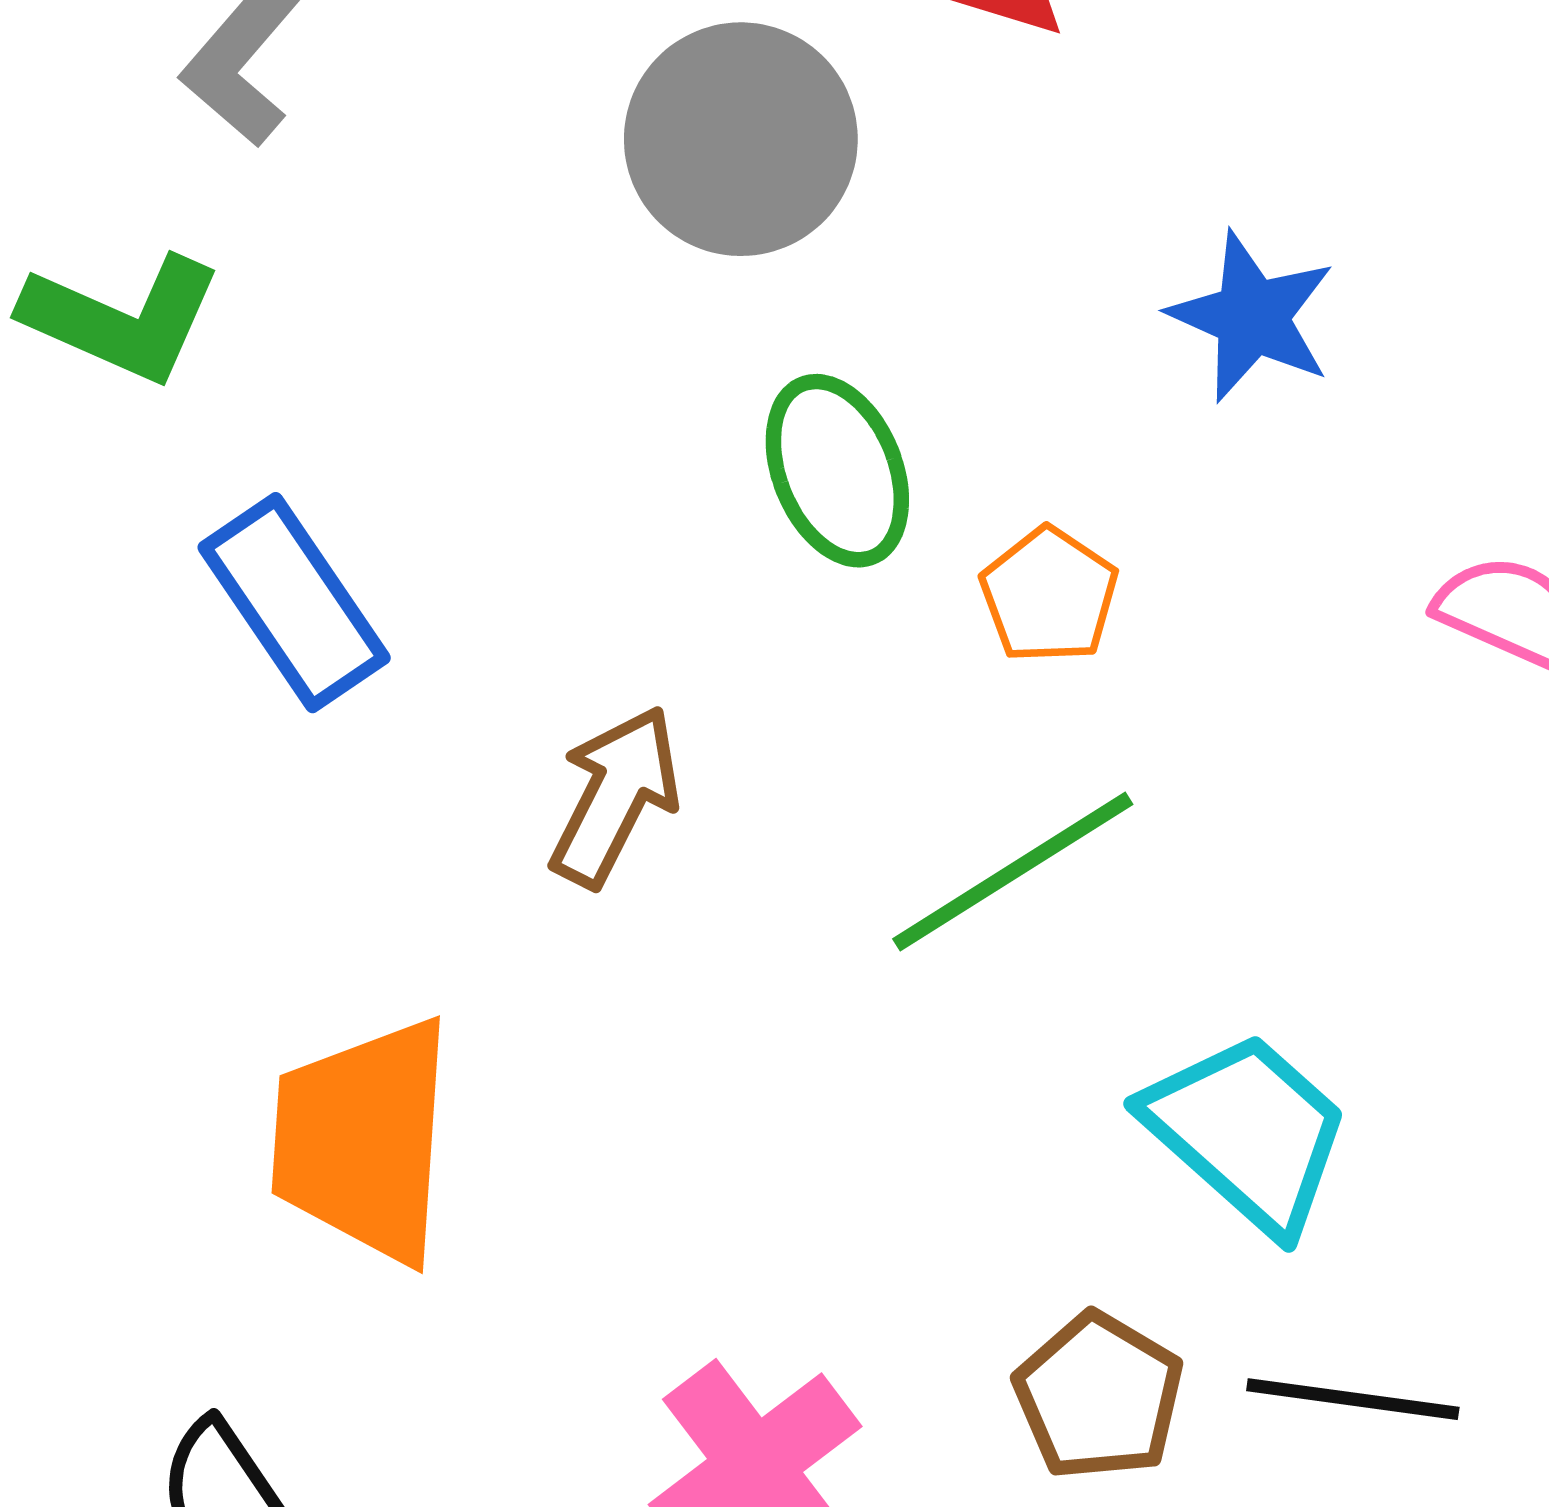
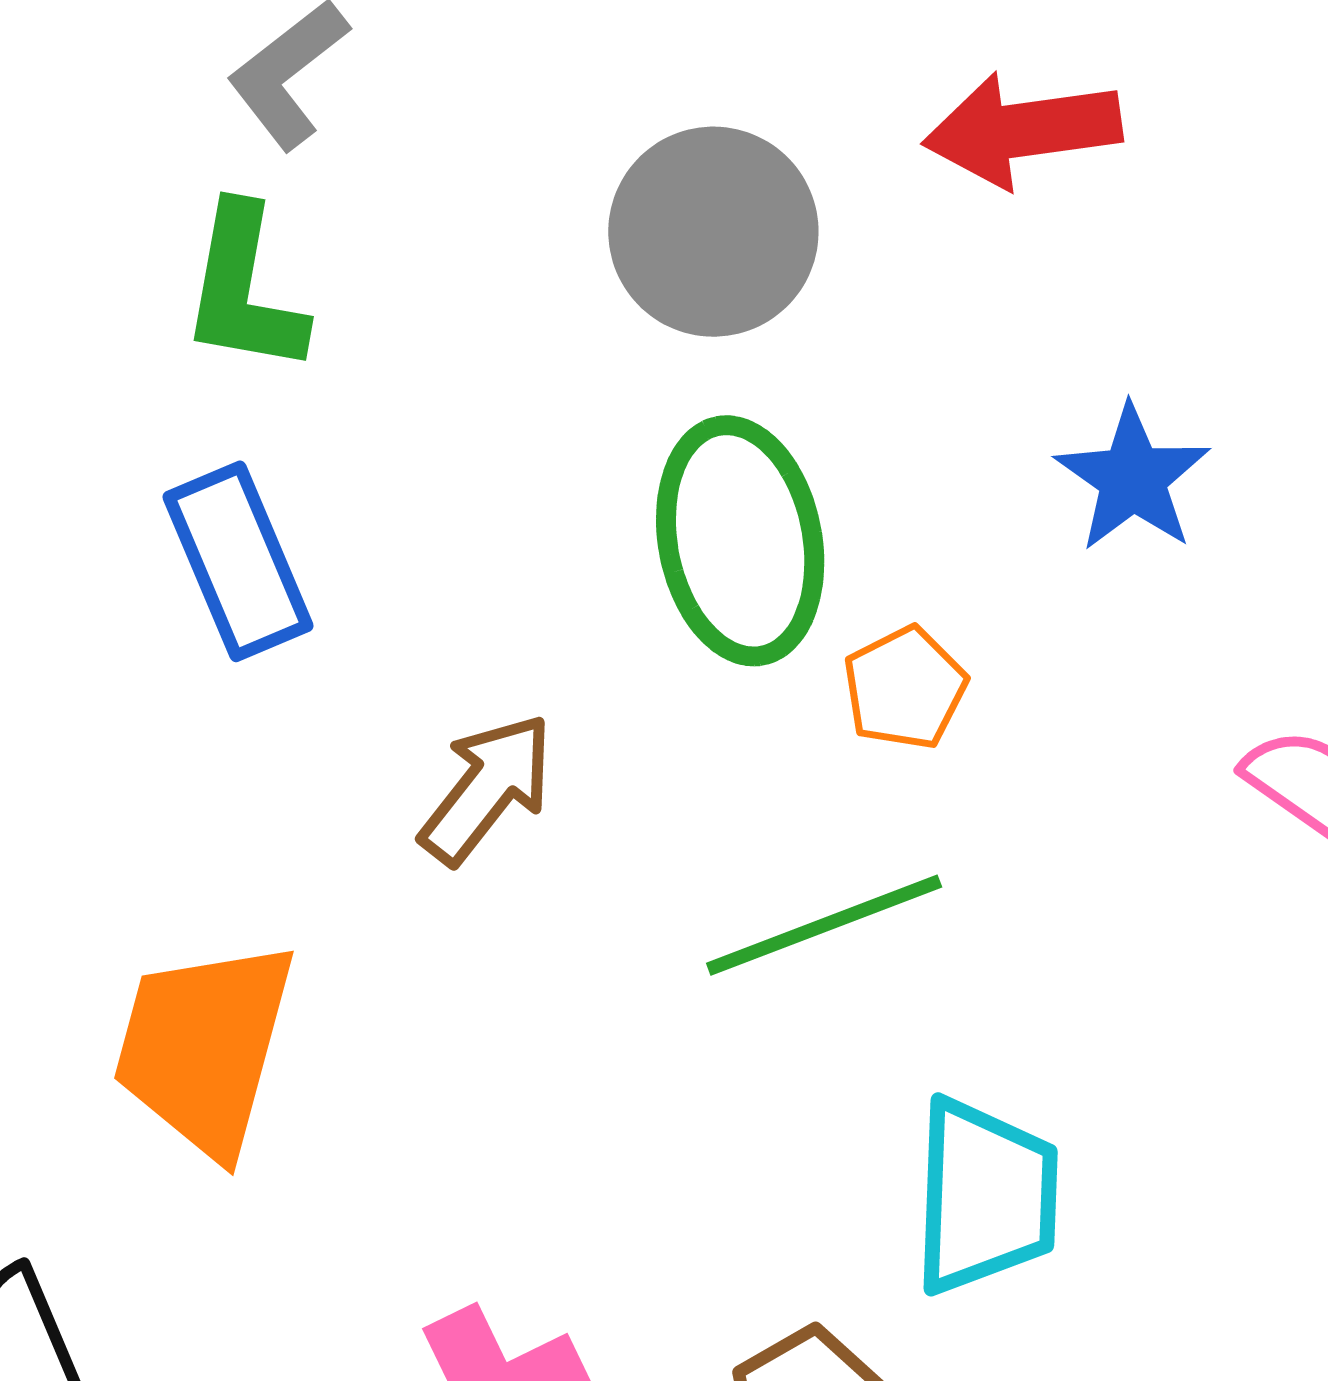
green L-shape: (122, 318) -> (244, 289), moved, turned 65
green ellipse: (837, 471) -> (740, 541), size x1.4
cyan trapezoid: (1248, 1132) -> (985, 1196), turned 39

